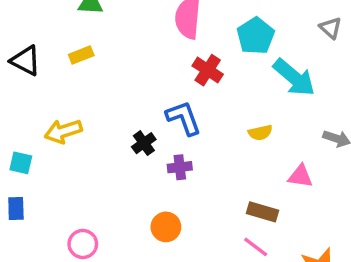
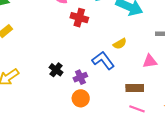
blue L-shape: (184, 118) -> (103, 60), moved
orange circle: (166, 227) -> (81, 98), moved

